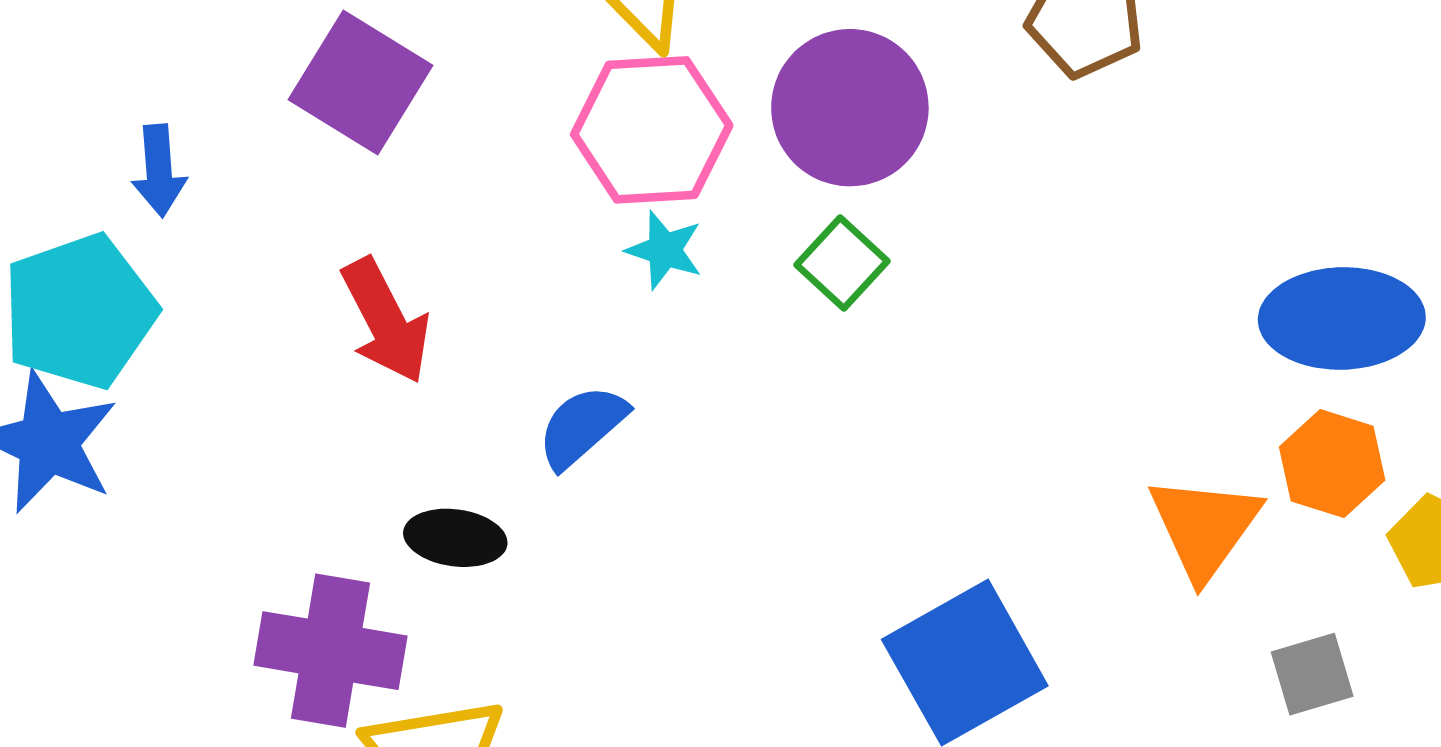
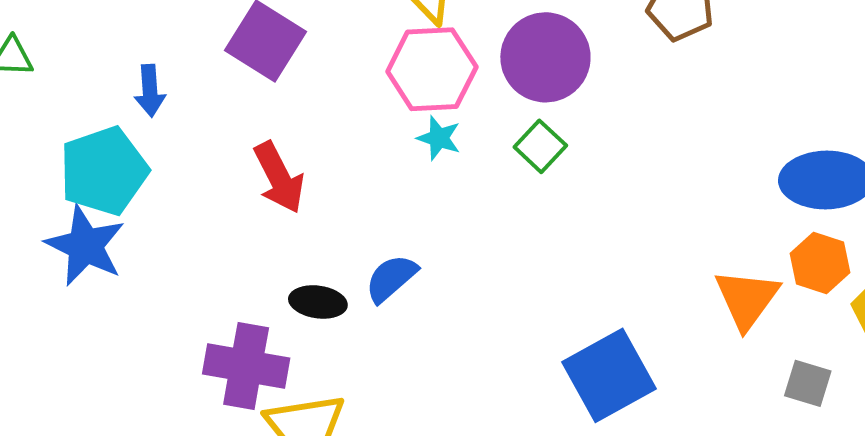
blue semicircle: (582, 427) -> (391, 278), moved
gray square: (1312, 674) -> (808, 383), turned 33

